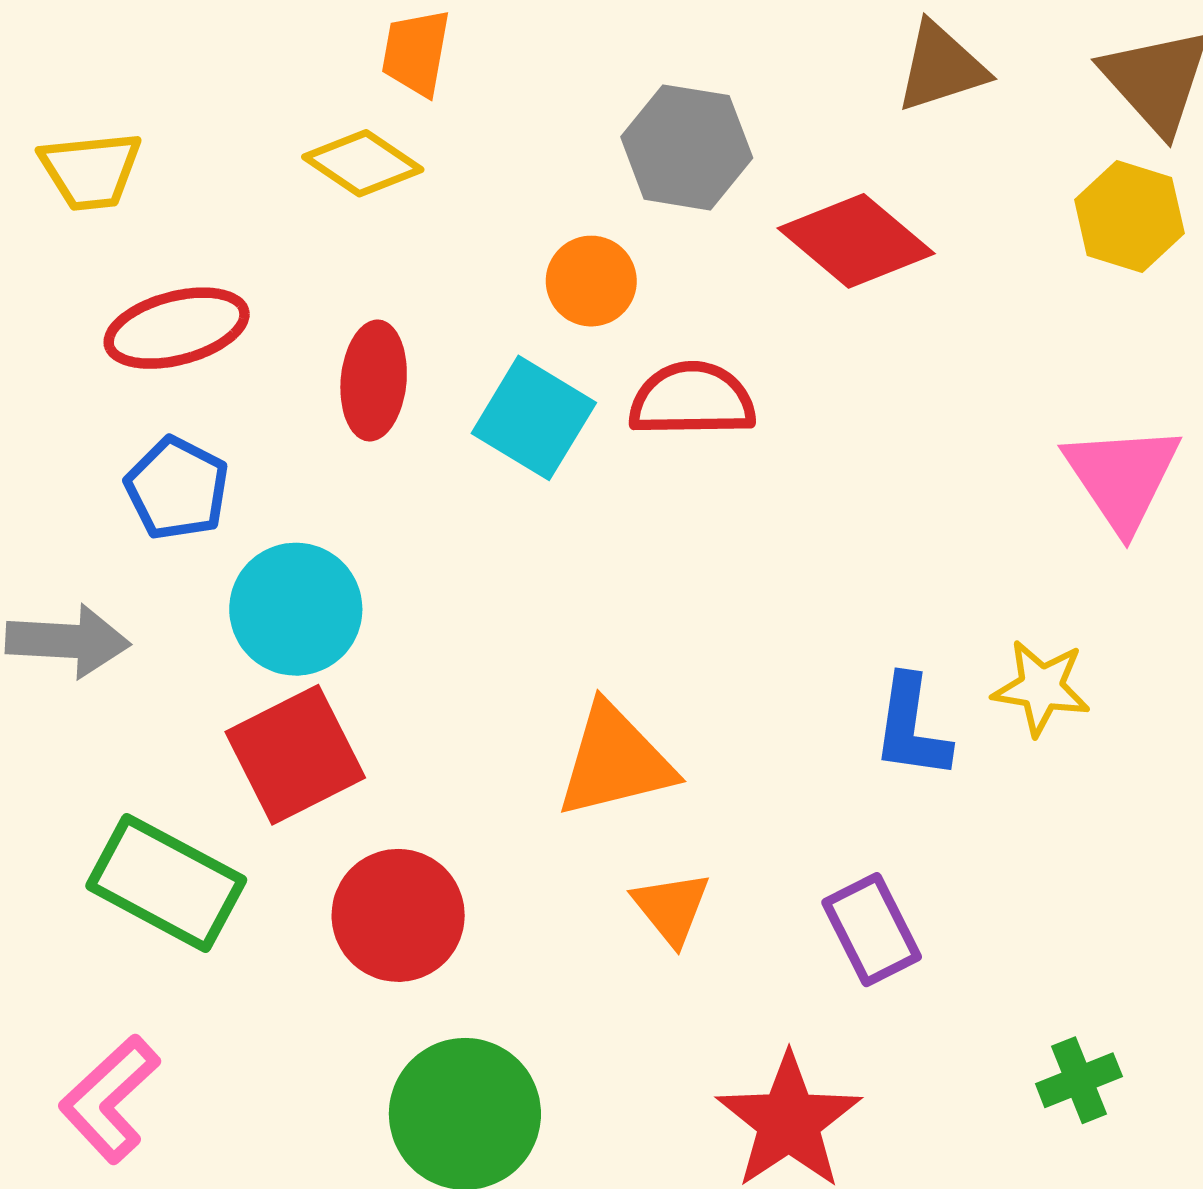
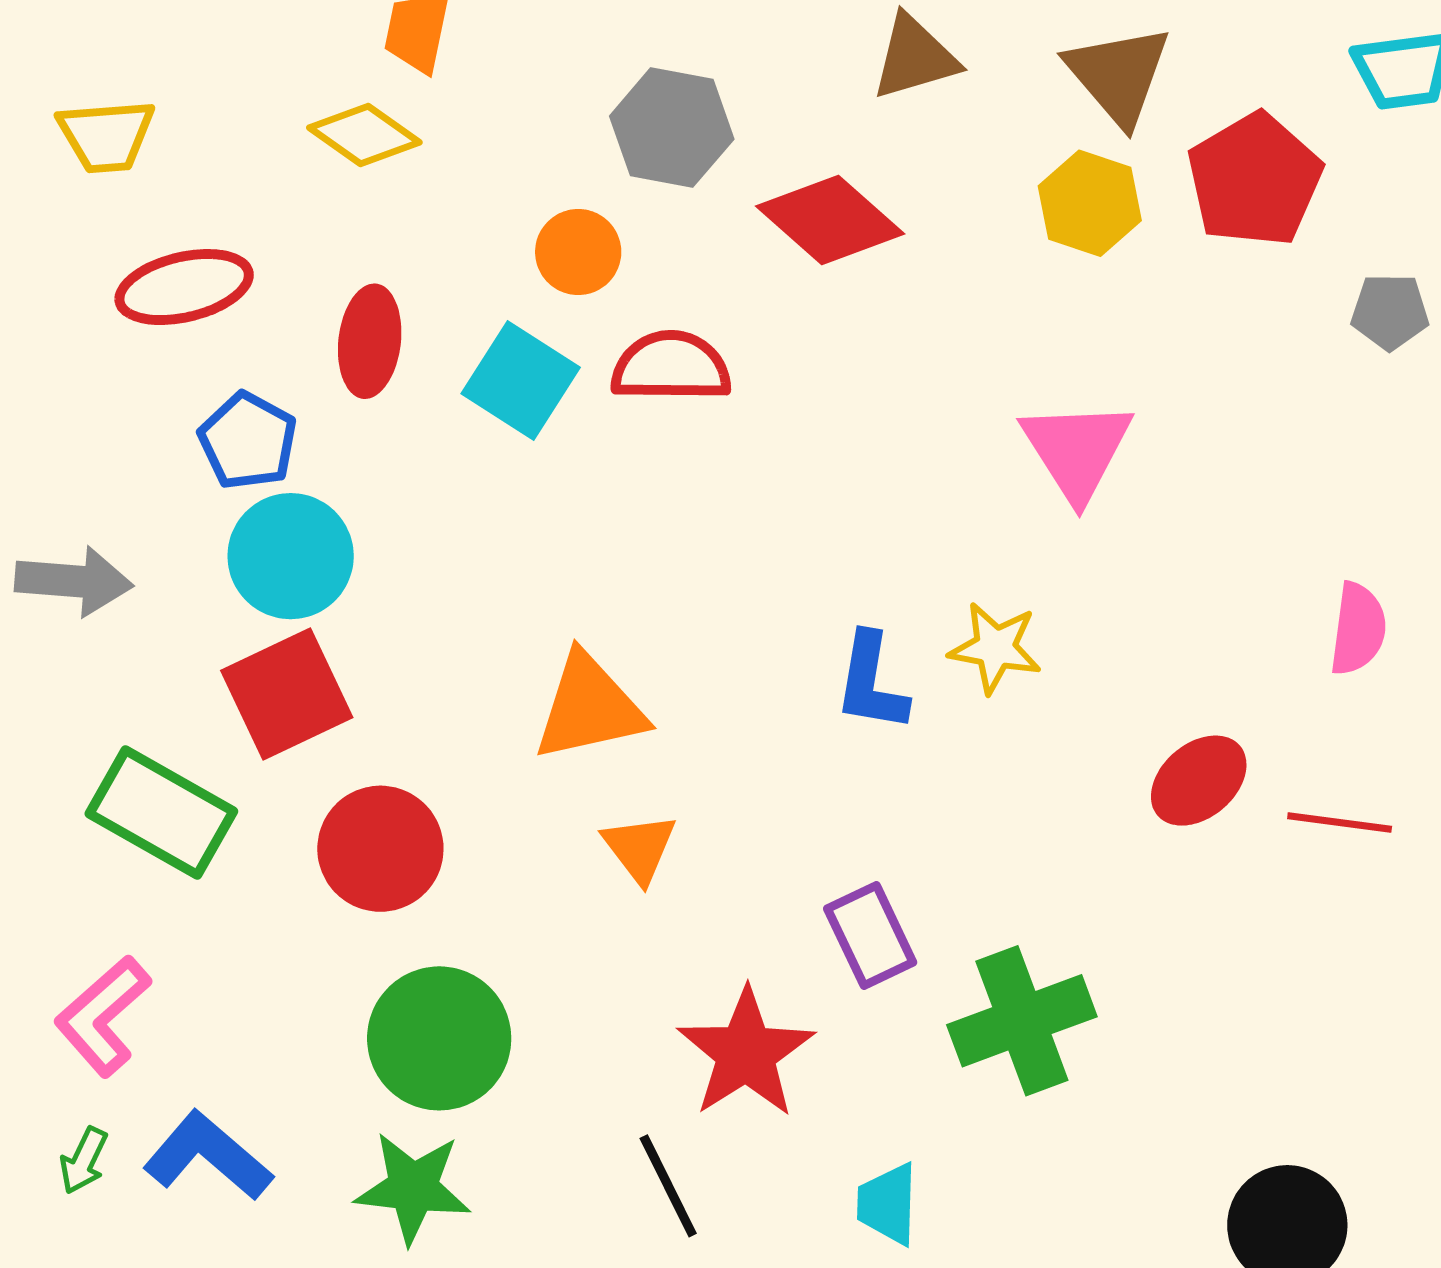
blue pentagon: (177, 488) -> (248, 441), moved
purple rectangle: (872, 930) -> (870, 935), moved
green cross: (1079, 1080) -> (1022, 1021), size x1.8

